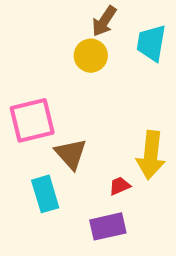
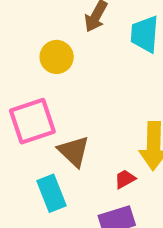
yellow circle: (91, 56) -> (57, 57), moved

